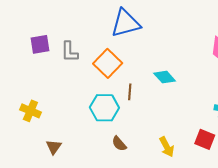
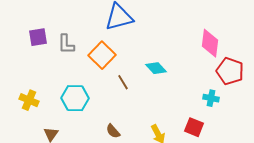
brown line: (130, 92) -> (123, 82), turned -35
cyan hexagon: (104, 108) -> (75, 98), moved

